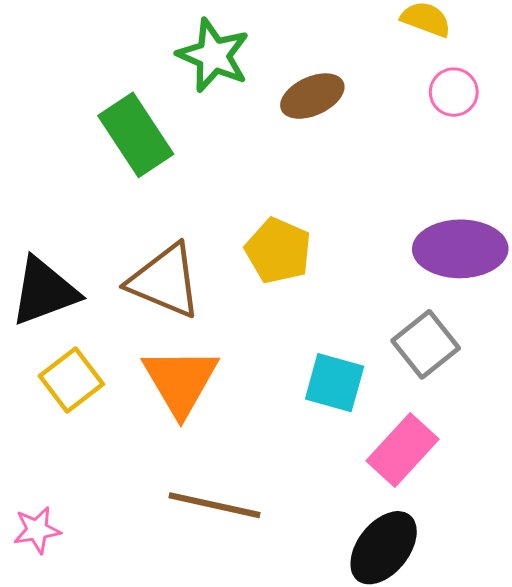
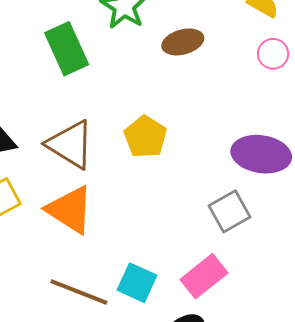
orange triangle: (180, 381) -> (70, 210), turned -36
cyan square: (335, 383) -> (137, 283), moved

